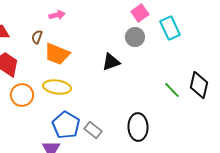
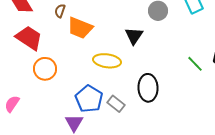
black triangle: (111, 62) -> (134, 36), turned -36
yellow ellipse: (57, 87) -> (107, 61), moved
black ellipse: (138, 127) -> (148, 88), moved

